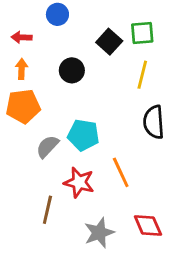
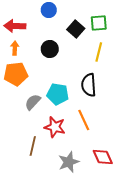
blue circle: (57, 14) -> (49, 10), moved
red arrow: (22, 37) -> (15, 26), size x1.5
black semicircle: (154, 122) -> (89, 85), moved

